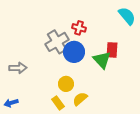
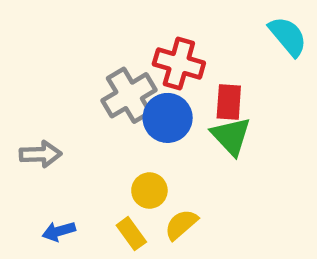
red cross: (79, 28) -> (179, 64), size x1.5
red rectangle: (112, 50) -> (229, 102), moved
blue arrow: (11, 103) -> (59, 231), moved

